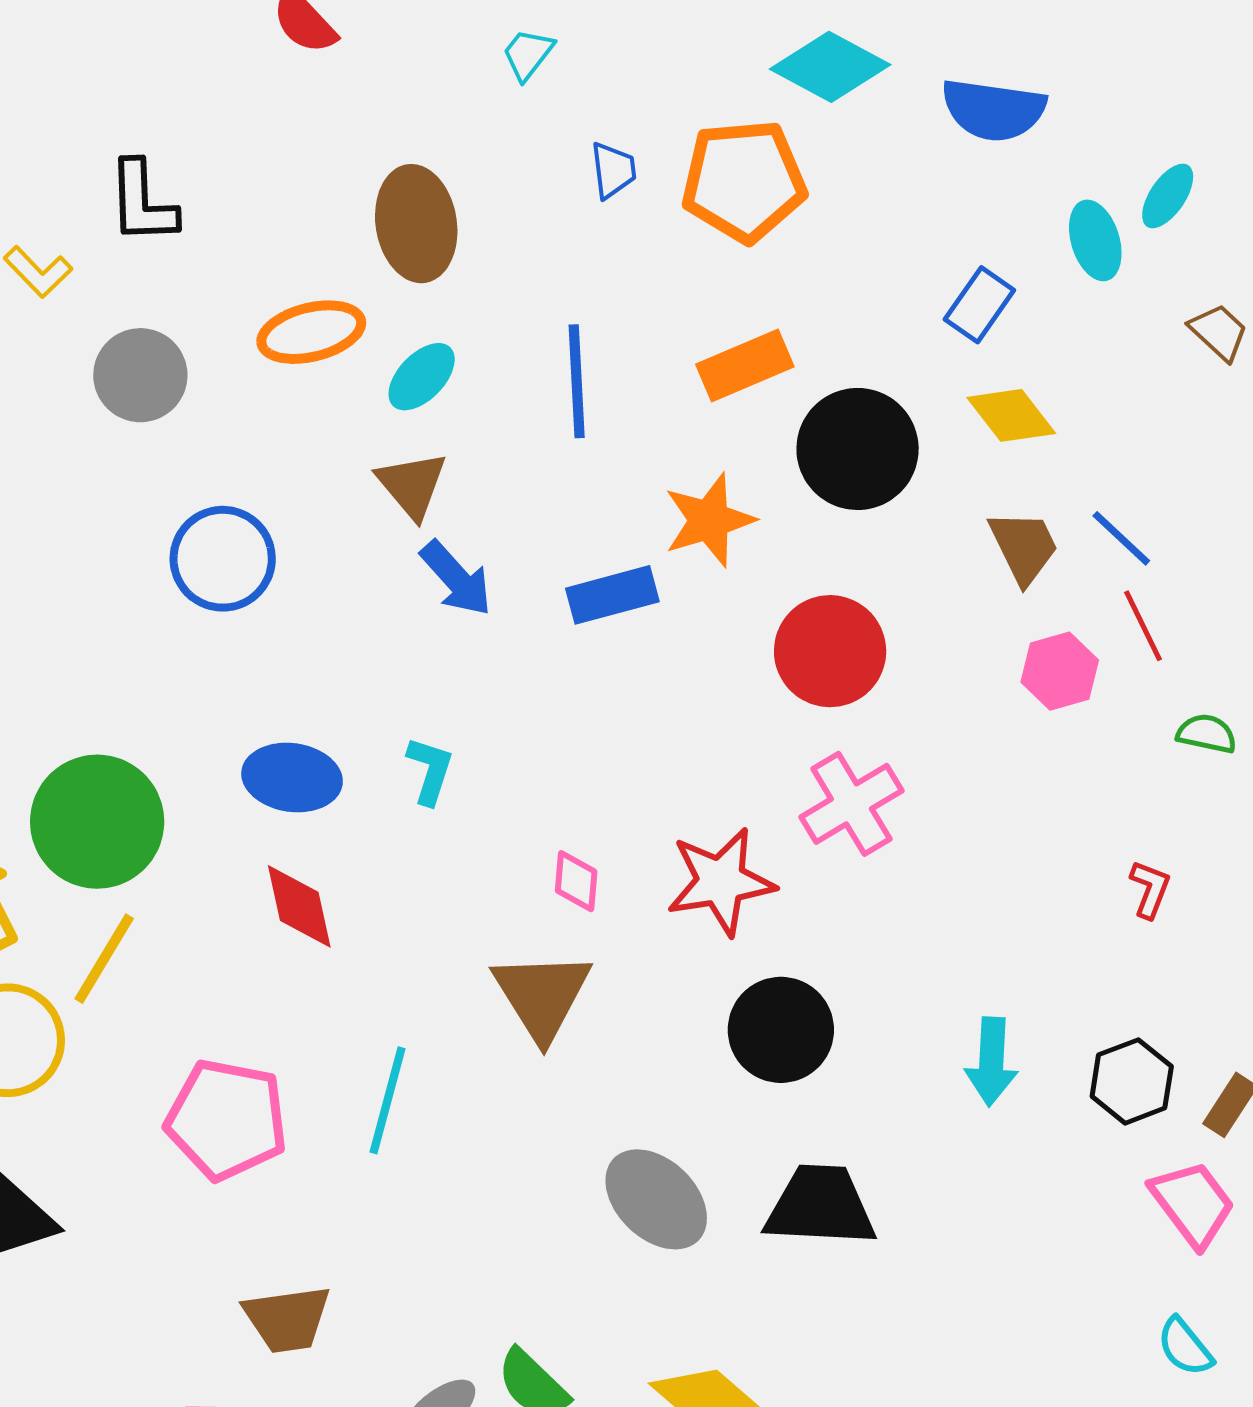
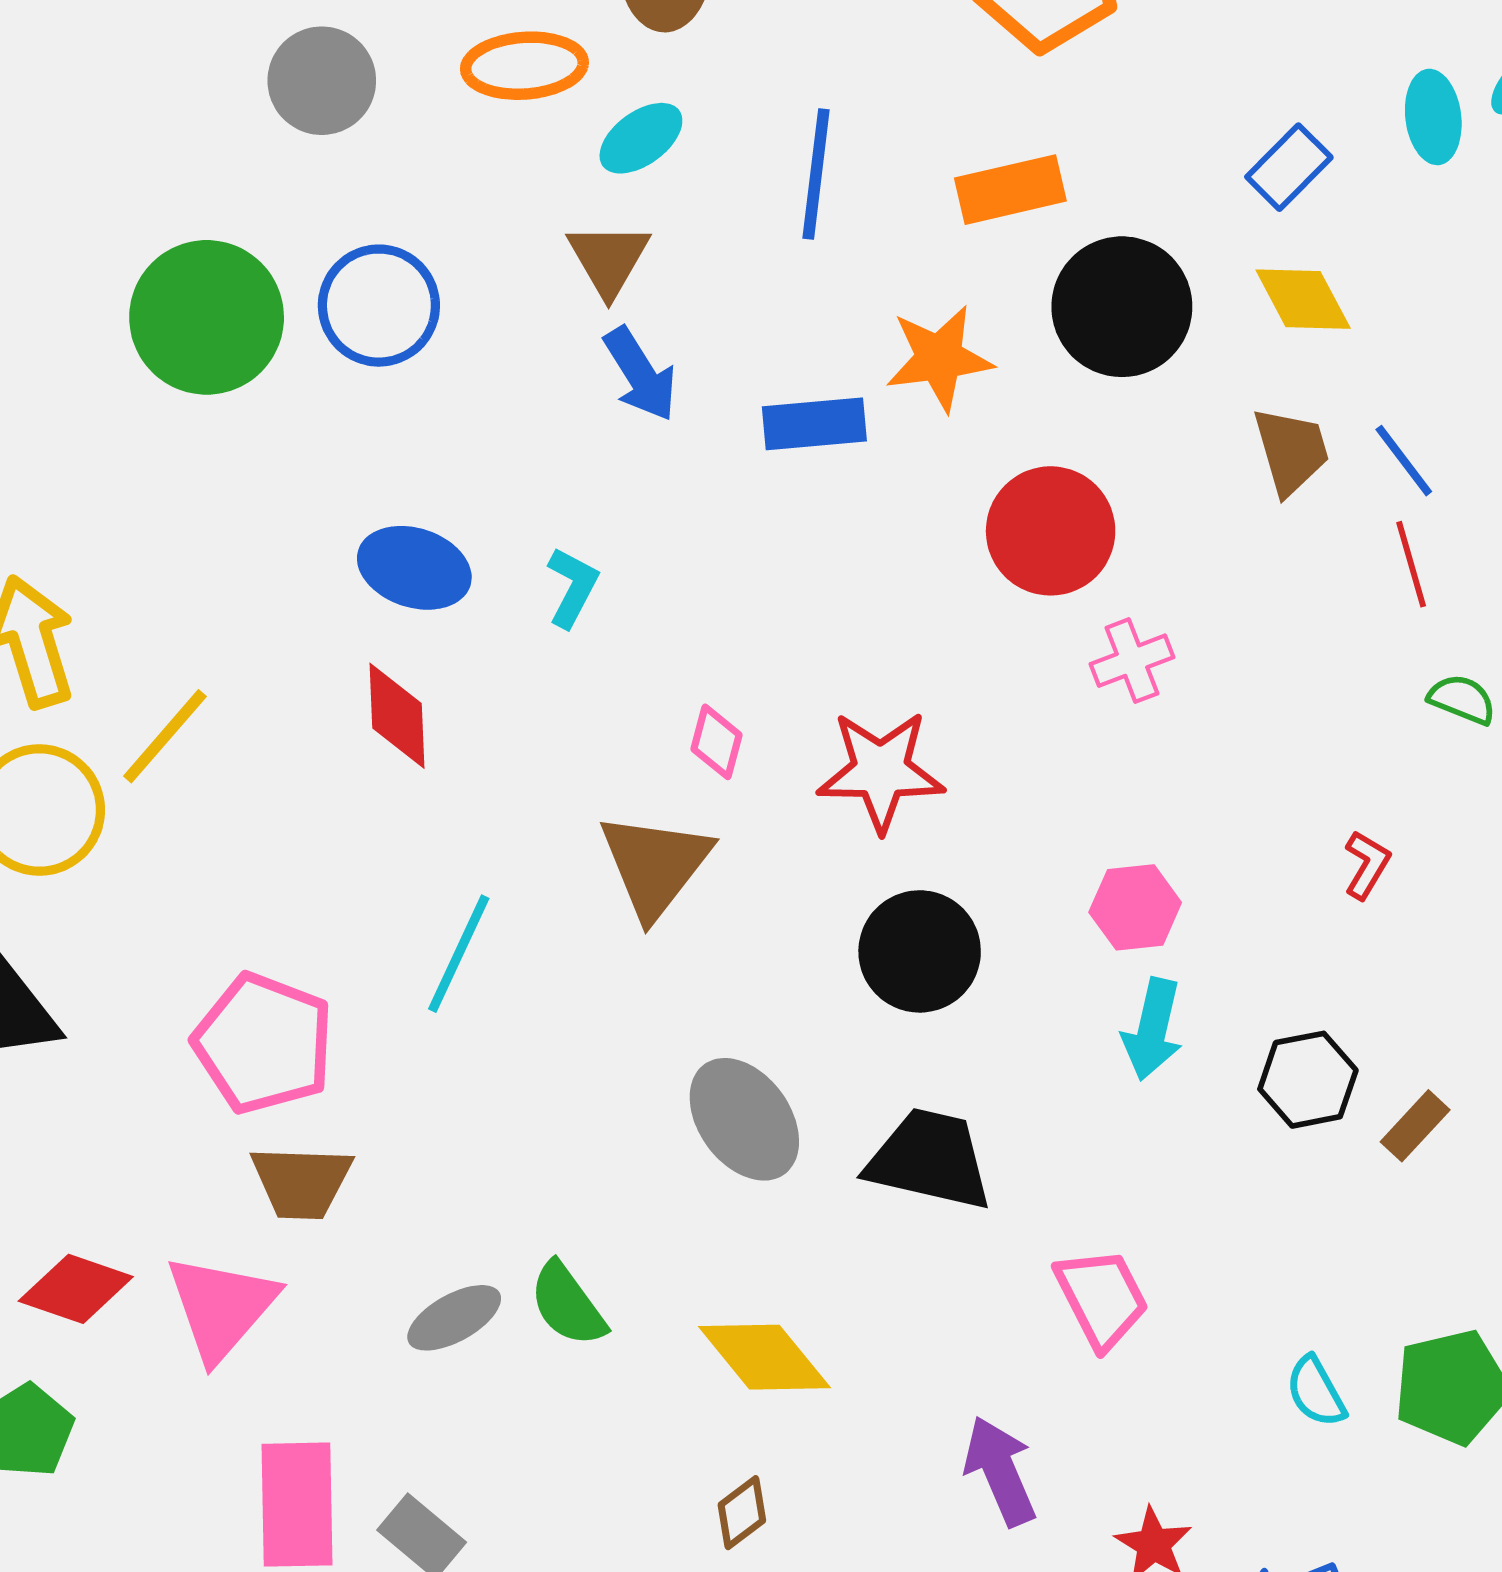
pink hexagon: (1060, 671) -> (1135, 907), moved
pink cross: (851, 804) -> (1132, 661), moved, size x0.7
green circle: (97, 822) -> (207, 317), moved
pink pentagon: (227, 1120) -> (264, 1043), moved
pink trapezoid: (1193, 1204) -> (1102, 1298), moved

